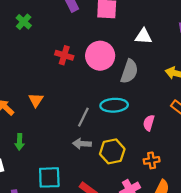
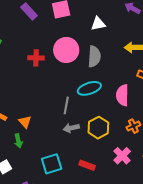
orange triangle: (36, 100) -> (25, 122), moved
pink semicircle: (149, 123) -> (122, 95), size x1.5

